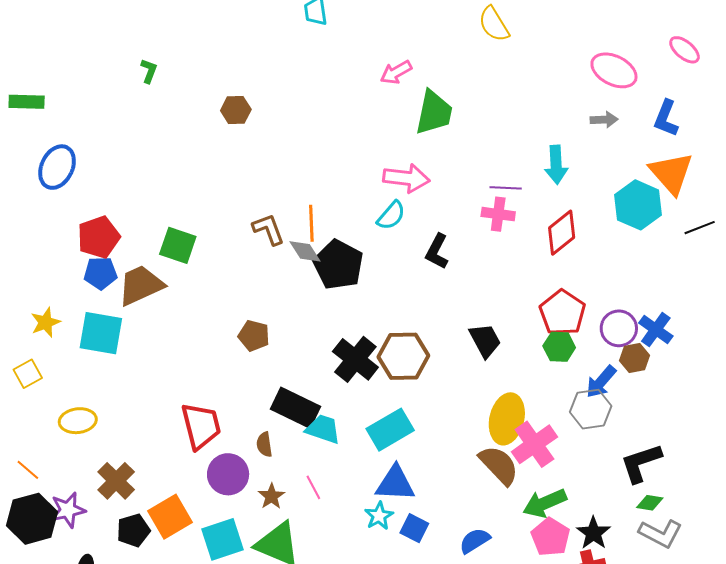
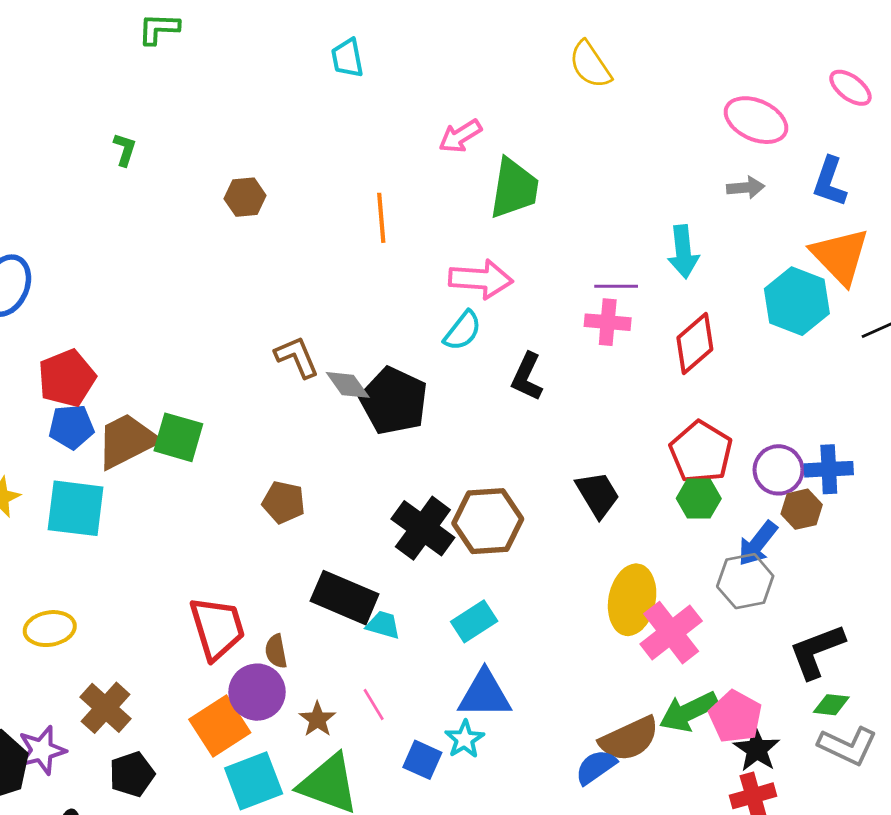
orange line: (311, 223) -> (381, 218), moved
green square: (178, 245) -> (178, 437), moved
blue cross: (656, 330) -> (829, 469), turned -36
cyan trapezoid: (323, 429) -> (383, 625), size x0.7
cyan rectangle: (390, 430) -> (474, 621), size x0.7
brown semicircle: (264, 444) -> (276, 651), moved
brown semicircle: (499, 465) -> (629, 739), moved, turned 111
orange square: (170, 517) -> (220, 726), moved
blue square: (414, 528) -> (422, 760), moved
pink pentagon: (551, 537) -> (735, 717), moved

